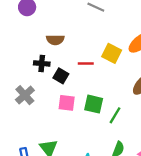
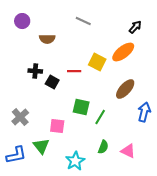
brown semicircle: (55, 40) -> (47, 39), moved
gray cross: (25, 95) -> (20, 117), moved
pink square: (67, 103) -> (57, 126), moved

